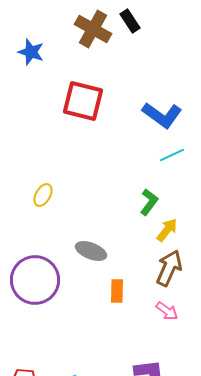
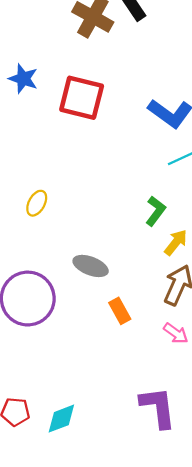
blue star: (31, 52) -> (23, 79), moved
orange rectangle: (117, 291) -> (120, 311), turned -30

